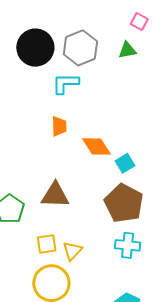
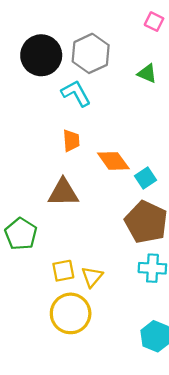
green triangle: (127, 50) -> (147, 73), moved, turned 36
cyan L-shape: (65, 83) -> (76, 93), turned 64
brown triangle: (55, 195) -> (63, 193), moved

